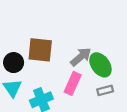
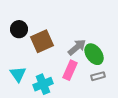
brown square: (40, 50) -> (42, 41), turned -30
black circle: (14, 63) -> (19, 29), moved

